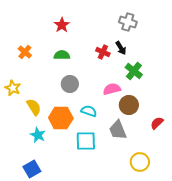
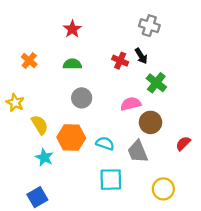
cyan semicircle: (89, 111) -> (105, 143), moved
cyan square: (86, 141) -> (111, 180), moved

